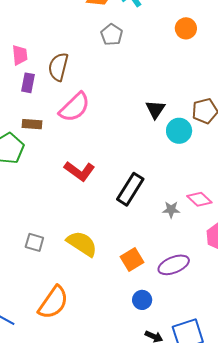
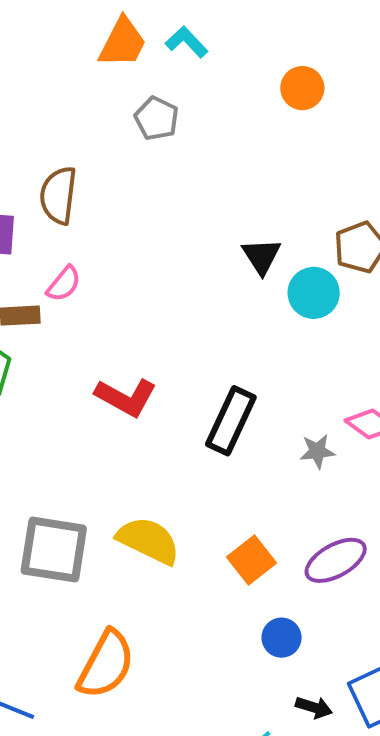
pink semicircle: (75, 107) -> (64, 284), moved, size x0.6
gray square: (34, 242) -> (54, 550), size x1.8

